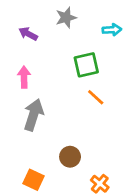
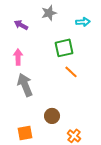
gray arrow: (34, 115) -> (25, 85), turned -40
orange square: (34, 180) -> (25, 133), turned -35

